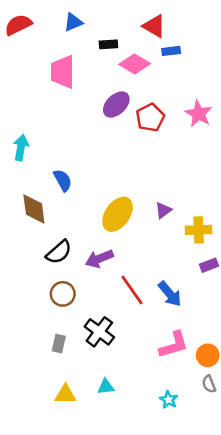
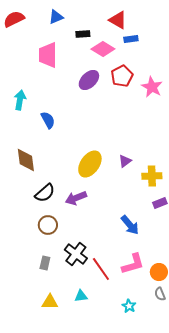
red pentagon: (150, 118) -> (122, 76), moved
cyan arrow: (21, 148) -> (20, 100), moved
blue semicircle: (63, 180) -> (48, 120), moved
red line: (132, 290) -> (101, 269), moved

